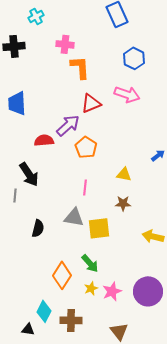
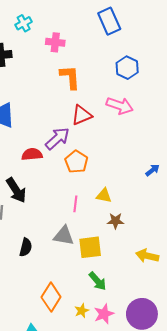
pink cross: (65, 44) -> (55, 42), moved
yellow triangle: (124, 174) -> (104, 196), moved
green arrow: (90, 263) -> (98, 281), moved

